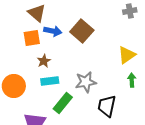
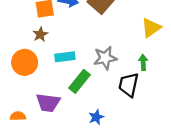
brown star: (44, 61) -> (40, 34), moved
green arrow: (132, 80) -> (143, 62), moved

